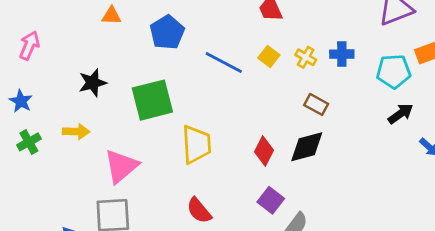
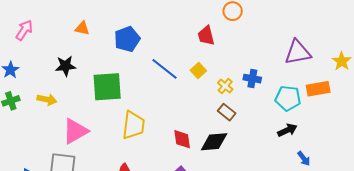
orange triangle: (111, 16) -> (82, 28), moved
yellow cross: (306, 57) -> (225, 86), moved
red diamond: (264, 151) -> (182, 139), turned -45

